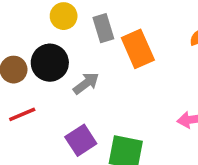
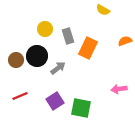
orange rectangle: (138, 49) -> (88, 48), turned 50
red line: (22, 114) -> (20, 96), moved

